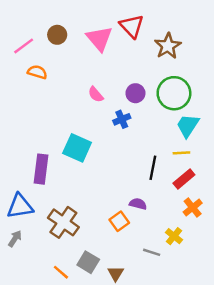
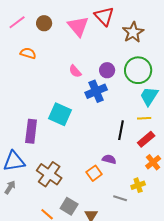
pink line: (24, 46) -> (17, 22), moved
blue cross: (122, 119) -> (96, 91), size x1.5
yellow cross: (174, 236) -> (138, 185), turned 32

